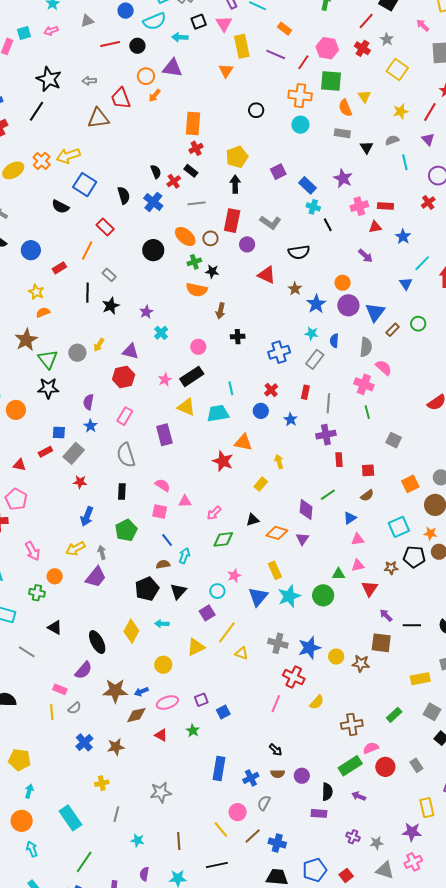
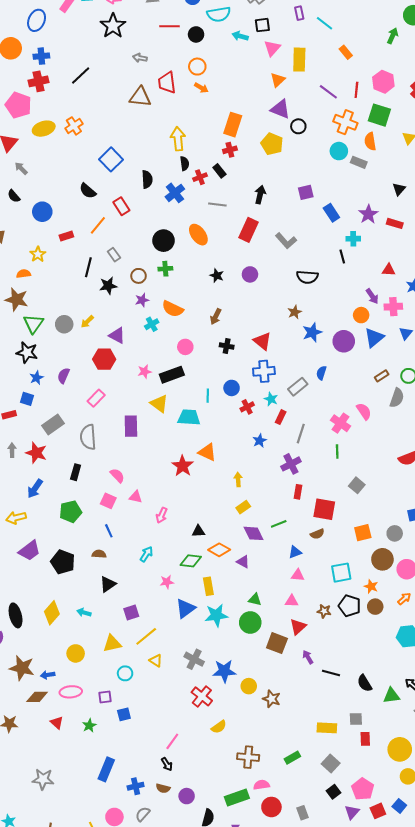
pink triangle: (224, 24) -> (272, 48), moved
purple line: (276, 54) -> (328, 92), moved
red line: (303, 62) -> (356, 90), turned -42
purple triangle: (172, 68) -> (280, 109), moved
black star: (49, 79) -> (113, 26), moved
orange arrow: (155, 96) -> (201, 88), turned -112
orange semicircle: (345, 108) -> (370, 141), moved
gray rectangle: (342, 133) -> (359, 162), moved
yellow arrow: (68, 156) -> (178, 139), moved, turned 90
yellow pentagon: (237, 157) -> (272, 144), moved, turned 30
pink cross: (359, 206) -> (393, 307), moved
red rectangle: (385, 206) -> (395, 223), moved
black semicircle: (60, 207) -> (88, 191), moved
cyan cross: (313, 207) -> (353, 239), moved, turned -32
brown circle: (210, 238) -> (139, 276), moved
purple circle: (247, 244) -> (250, 274), moved
green cross: (194, 262) -> (165, 269), moved
red triangle: (267, 275) -> (262, 341), moved
orange circle: (343, 283) -> (361, 315), moved
orange semicircle: (197, 290) -> (173, 309), moved
orange semicircle: (43, 312) -> (24, 274), moved
blue triangle: (375, 312) -> (374, 338), moved
cyan star: (312, 333) -> (271, 399), moved
brown star: (26, 340) -> (16, 299), turned 30
gray semicircle: (366, 347) -> (397, 398), moved
blue circle: (261, 411) -> (232, 388), moved
blue star: (90, 426) -> (36, 378), moved
purple cross: (326, 435) -> (291, 464), turned -30
gray rectangle: (74, 453) -> (53, 424), moved
red square: (368, 470) -> (324, 509), size x1.6
red star: (80, 482) -> (36, 453), size x1.5
yellow rectangle: (261, 484) -> (243, 507), moved
purple diamond: (306, 509) -> (254, 533), turned -45
pink arrow: (214, 513) -> (162, 515), turned -35
green diamond: (223, 539) -> (191, 561), moved
purple triangle: (302, 539) -> (243, 562), turned -48
gray arrow: (102, 552) -> (12, 450), moved
cyan arrow: (184, 556) -> (146, 554), moved
green triangle: (338, 574) -> (255, 600), moved
black pentagon: (147, 589) -> (63, 562), moved, turned 30
cyan circle: (217, 591) -> (125, 673), moved
brown square: (381, 643) -> (277, 643), moved
pink line: (276, 704) -> (172, 741), moved

